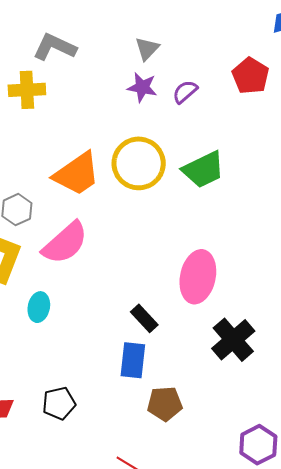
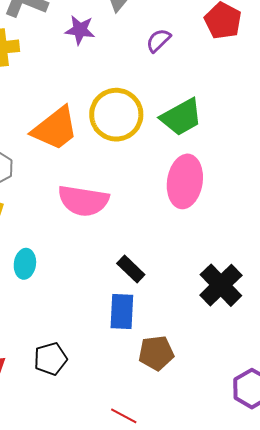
purple star: (142, 87) -> (80, 30), moved
pink semicircle: (65, 243) -> (83, 201), moved, turned 54
pink ellipse: (198, 277) -> (185, 181), moved

